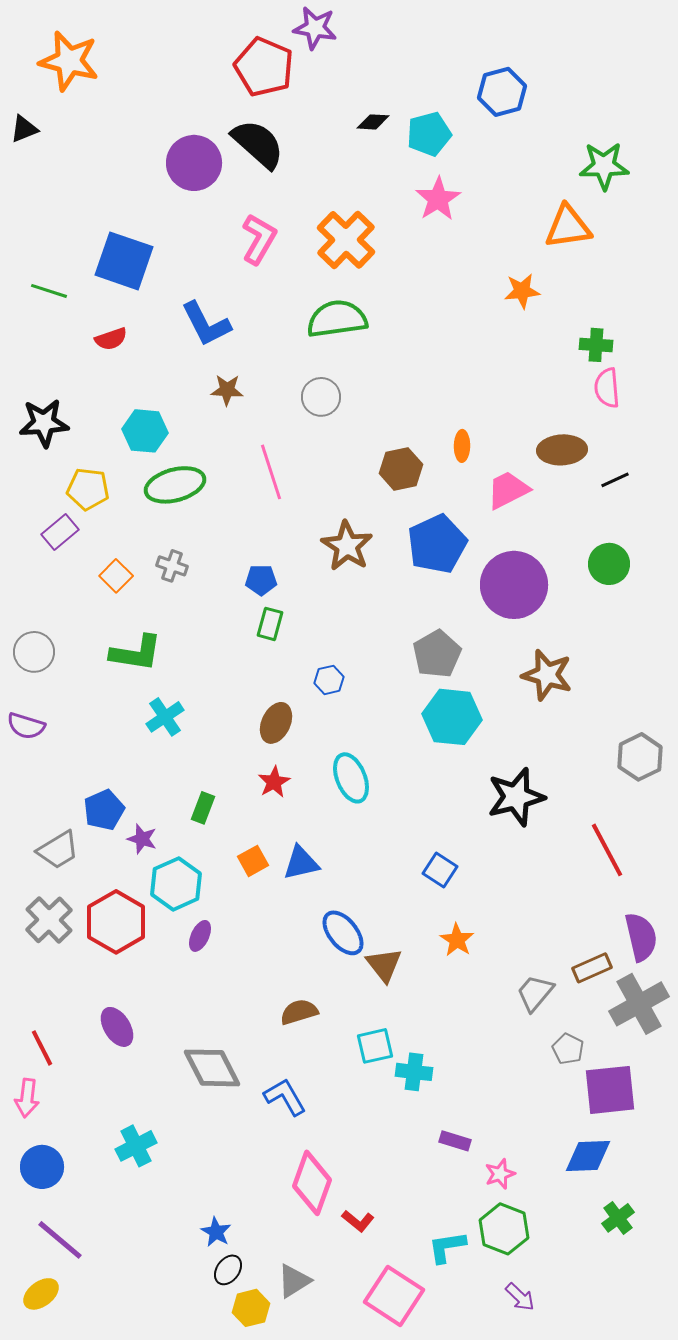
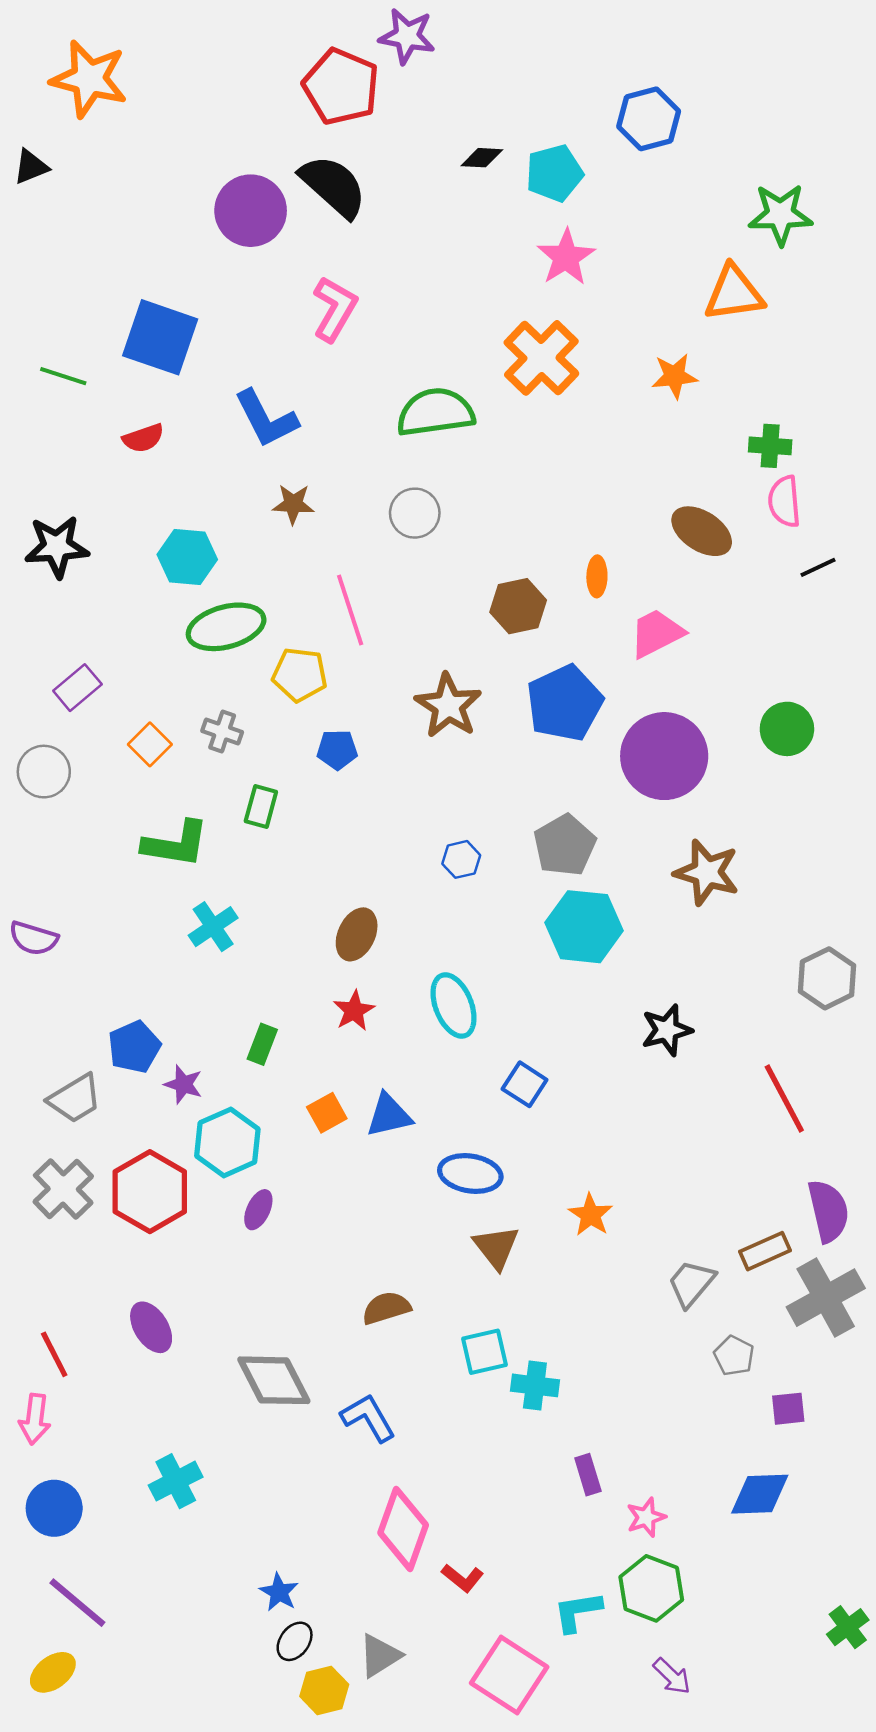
orange cross: (346, 240) -> (541, 358), moved
brown ellipse: (562, 450) -> (702, 531), moved, turned 36
black line: (615, 480) -> (818, 567), moved
yellow pentagon: (88, 489) -> (300, 675), moved
green rectangle: (270, 624) -> (261, 806), moved
gray circle: (34, 652) -> (44, 772), moved
blue hexagon: (329, 680) -> (461, 859), moved
black star: (516, 797) -> (667, 1030), size x0.7
blue square: (440, 870) -> (525, 1084), moved
blue ellipse: (343, 933) -> (470, 1174), moved, turned -42
purple square: (610, 1090) -> (788, 1409), size x0.5
purple rectangle: (455, 1141) -> (588, 1475), turned 56
green cross: (618, 1218) -> (848, 1627), moved

